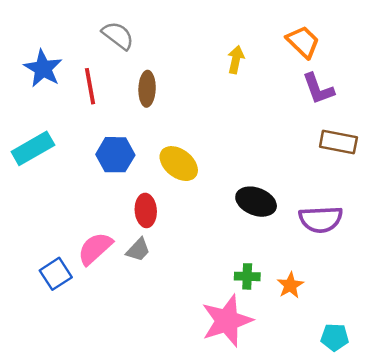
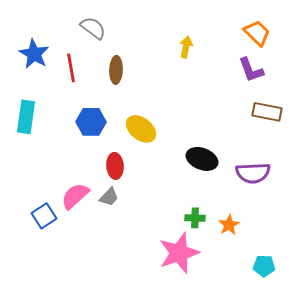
orange trapezoid: (303, 42) -> (257, 33), moved
cyan rectangle: (33, 148) -> (26, 117), turned -52

